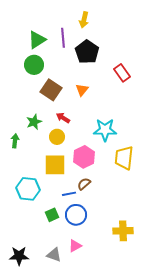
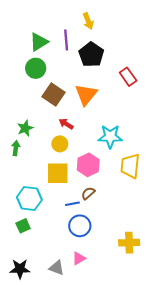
yellow arrow: (84, 20) -> (88, 21), turned -35
orange triangle: (82, 90) -> (86, 95), size x1.6
green star: (34, 122) -> (25, 128), moved
green square: (52, 215) -> (23, 226), moved

